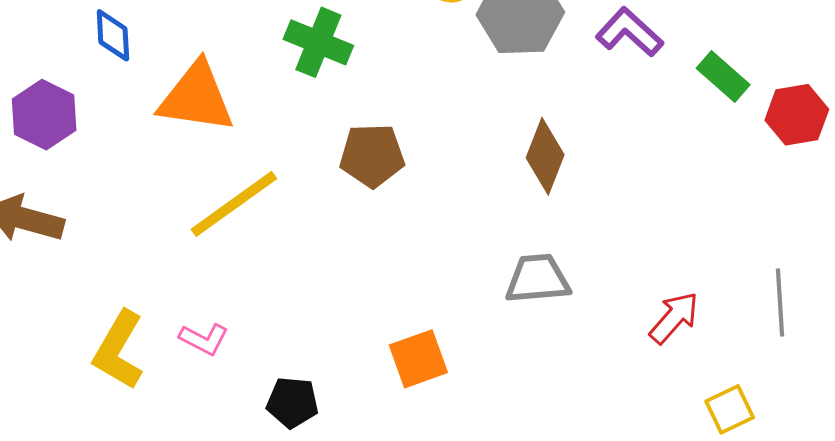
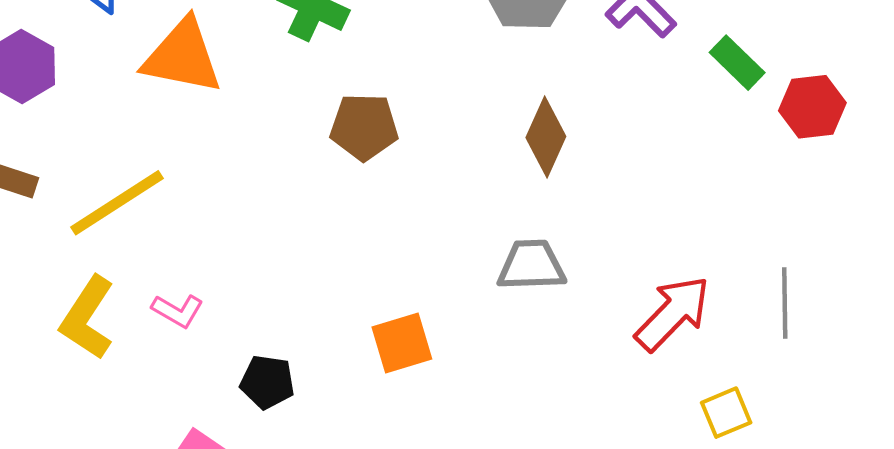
yellow line: (234, 204) -> (117, 203), moved
red arrow: (674, 318) -> (673, 313), size x1.4

